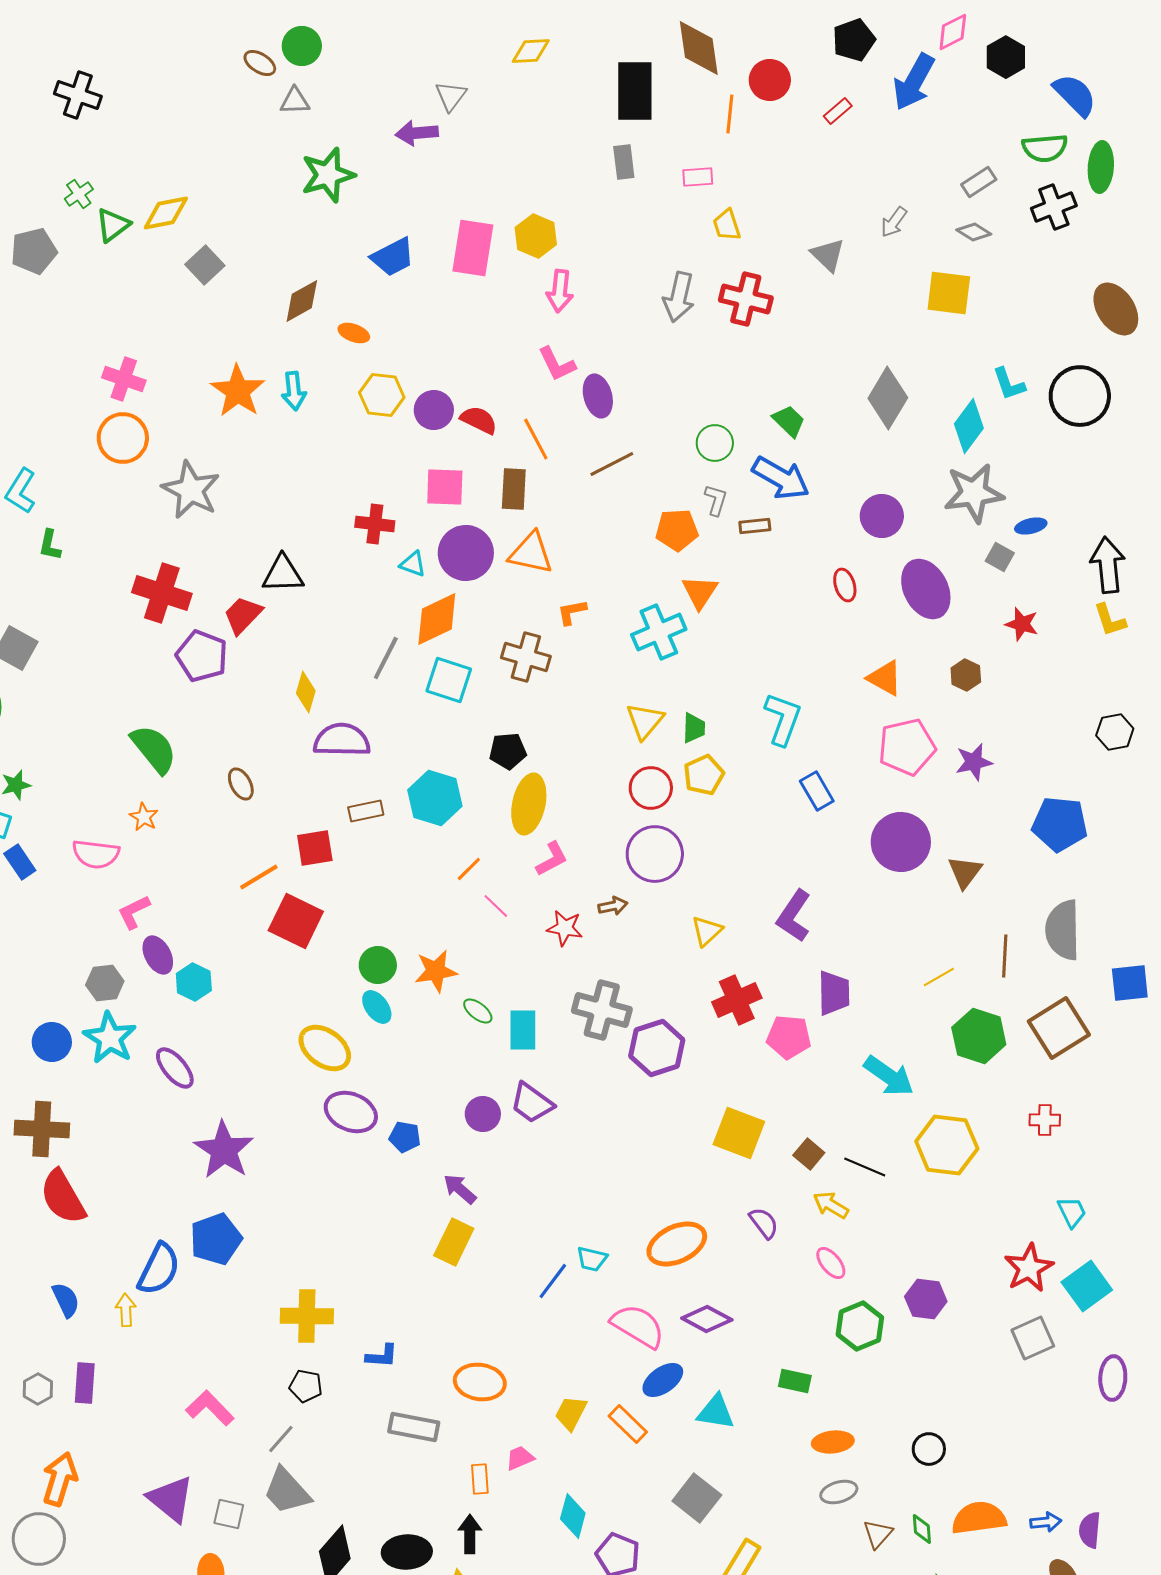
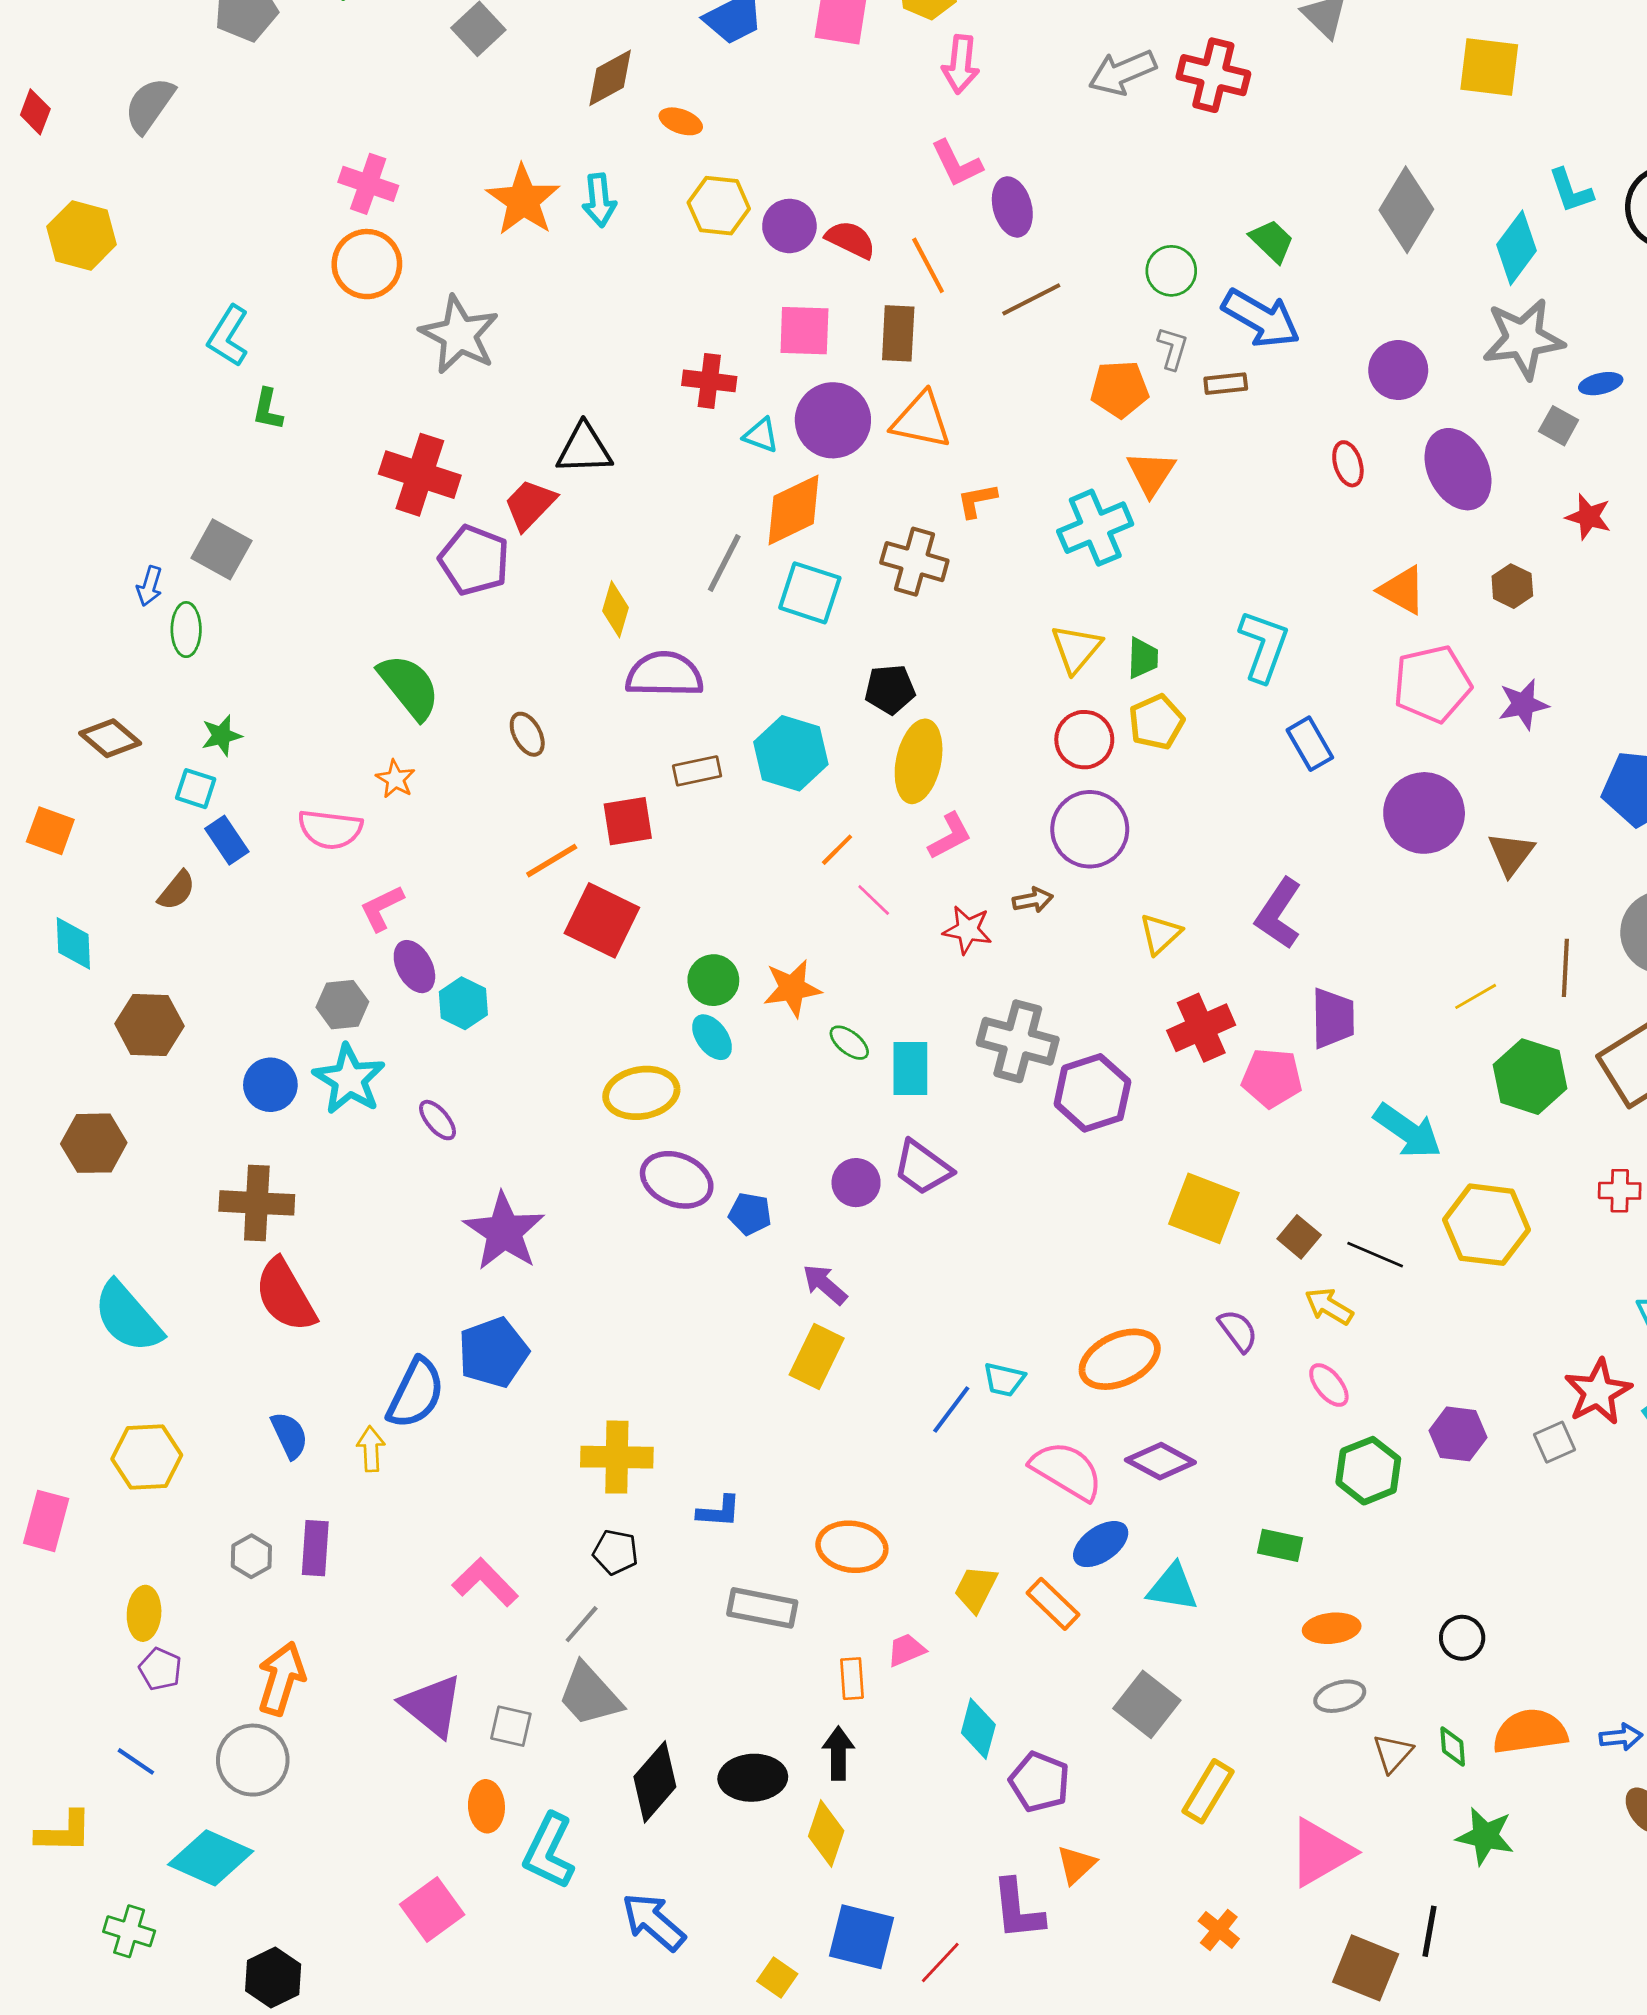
gray arrow: (679, 297) -> (1122, 72), turned 54
yellow ellipse: (325, 1048) -> (641, 1093), turned -46
purple ellipse: (175, 1068) -> (438, 1120), size x0.7
gray square: (1033, 1338) -> (1554, 1442), moved, size x0.7

